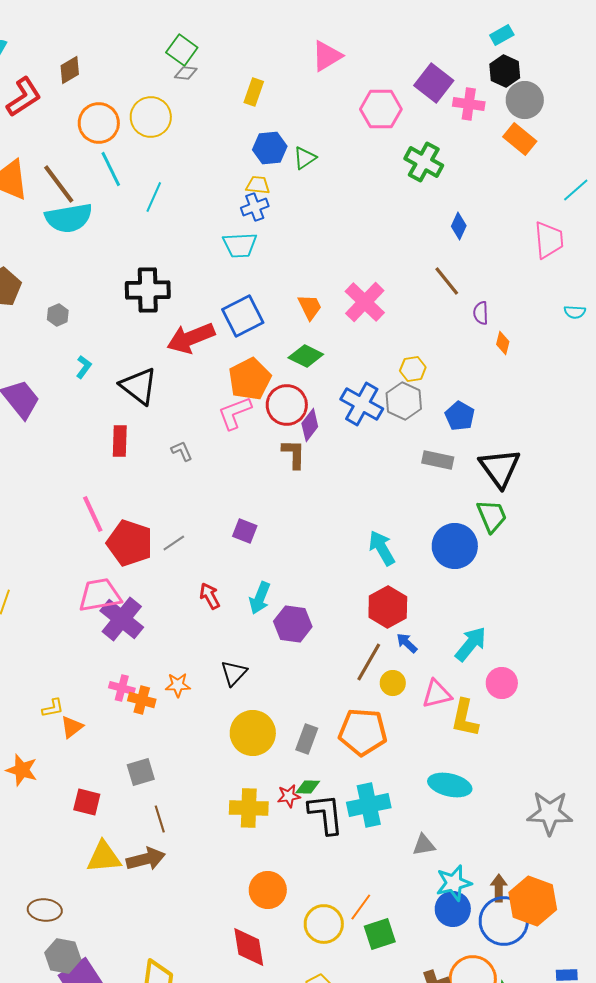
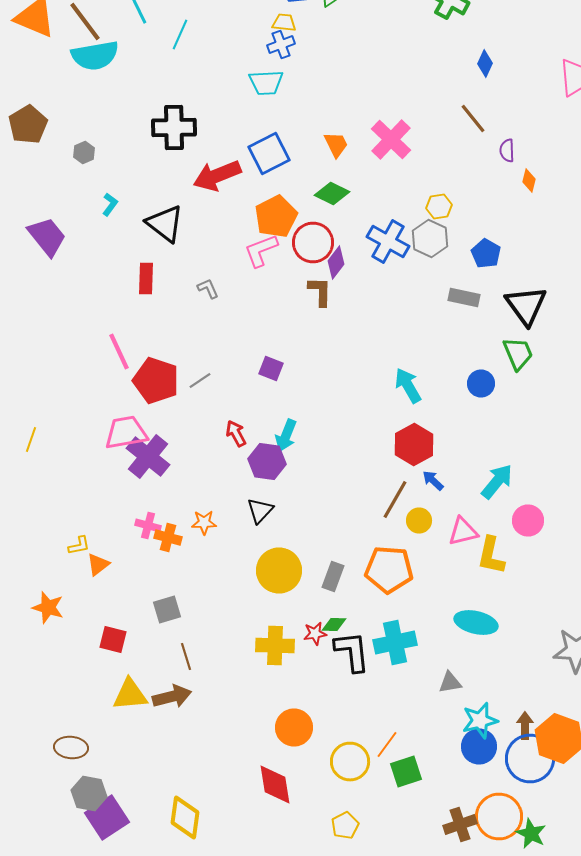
blue circle: (455, 546) -> (481, 384), size x0.6
purple hexagon: (293, 624) -> (267, 462), moved

